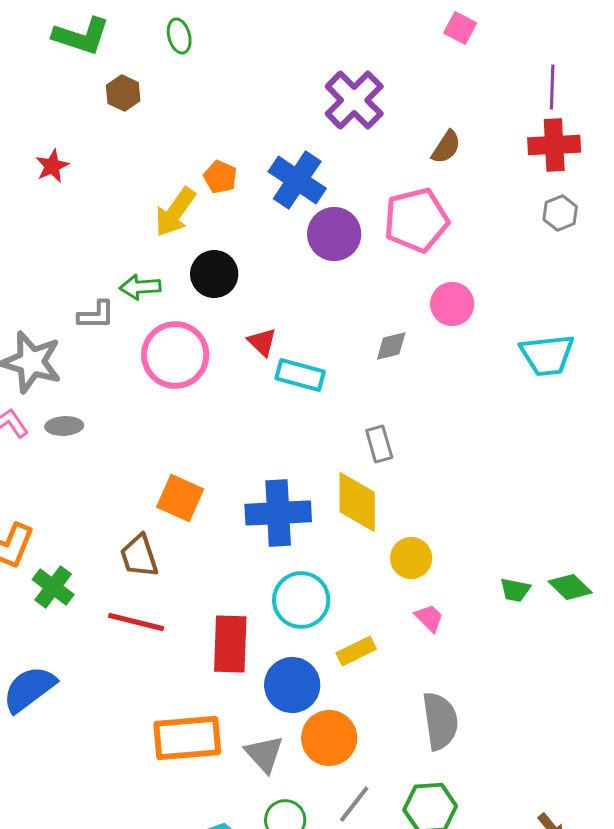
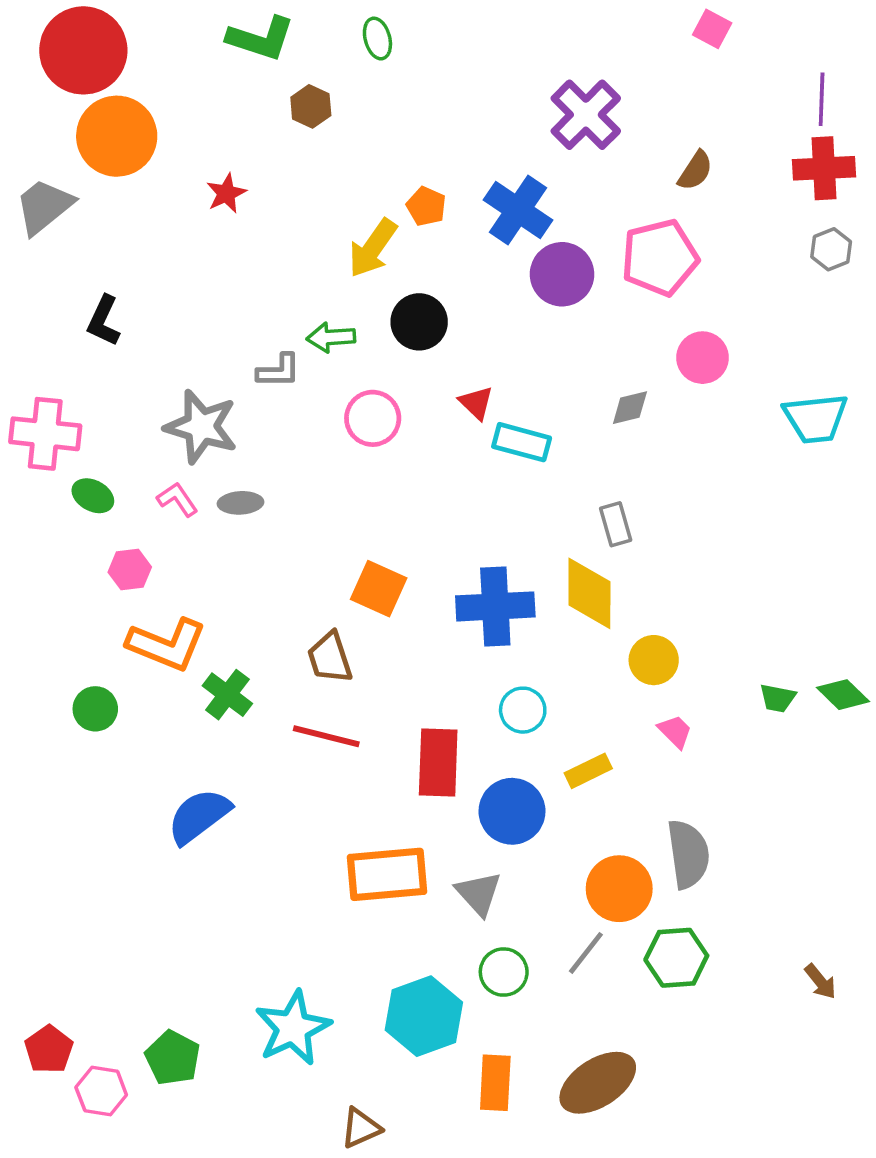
pink circle: (175, 355) -> (373, 418), size x0.7
cyan circle: (301, 600) -> (523, 710), size x0.7
orange circle: (329, 738) -> (619, 889), moved

